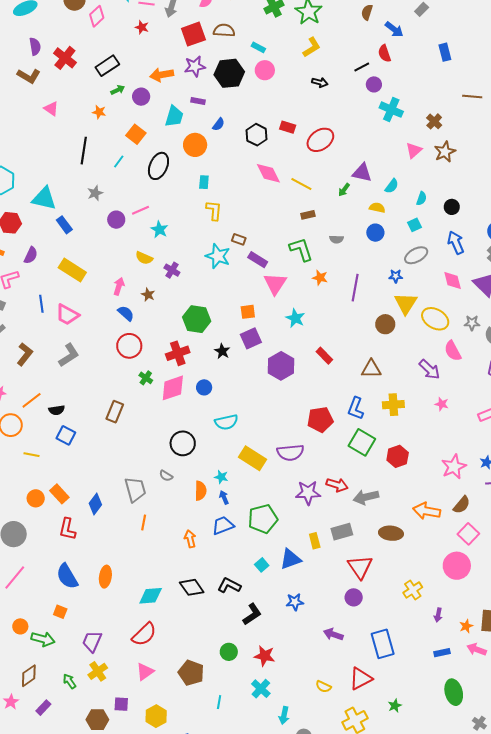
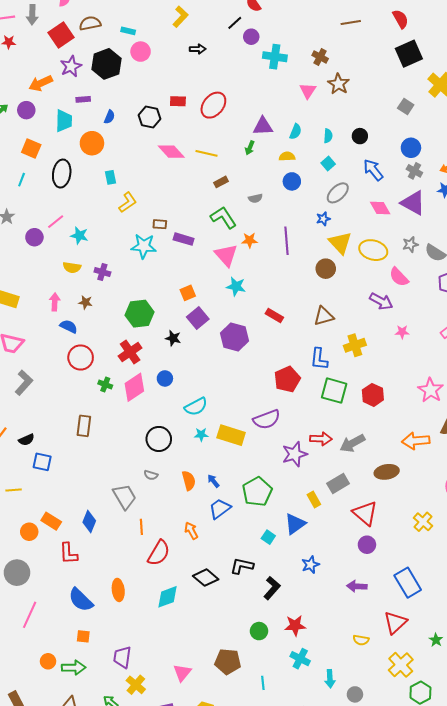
yellow L-shape: (214, 210) -> (128, 202), turned 65
pink triangle: (275, 284) -> (226, 255), moved
cyan star: (221, 477) -> (201, 435), moved
red semicircle: (144, 634) -> (159, 553), moved

